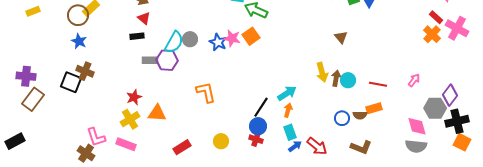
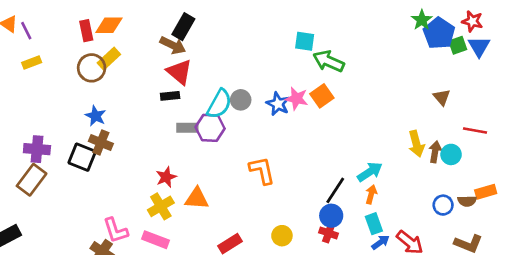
red triangle: (144, 18) -> (179, 72), size x1.5
blue star: (79, 41) -> (96, 116), moved
purple cross: (26, 76) -> (37, 149), moved
red line: (378, 84) -> (475, 130), moved

